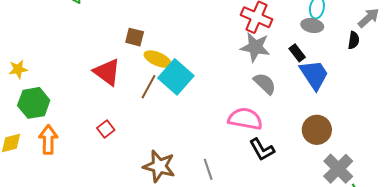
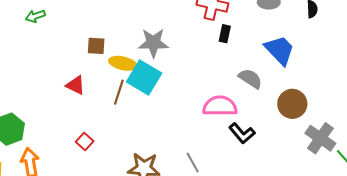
gray star: (255, 47) -> (153, 43), moved
black rectangle: (297, 53) -> (225, 34), moved, turned 60
red triangle: (107, 72) -> (76, 85), size x0.7
gray semicircle: (265, 84) -> (250, 79), moved

